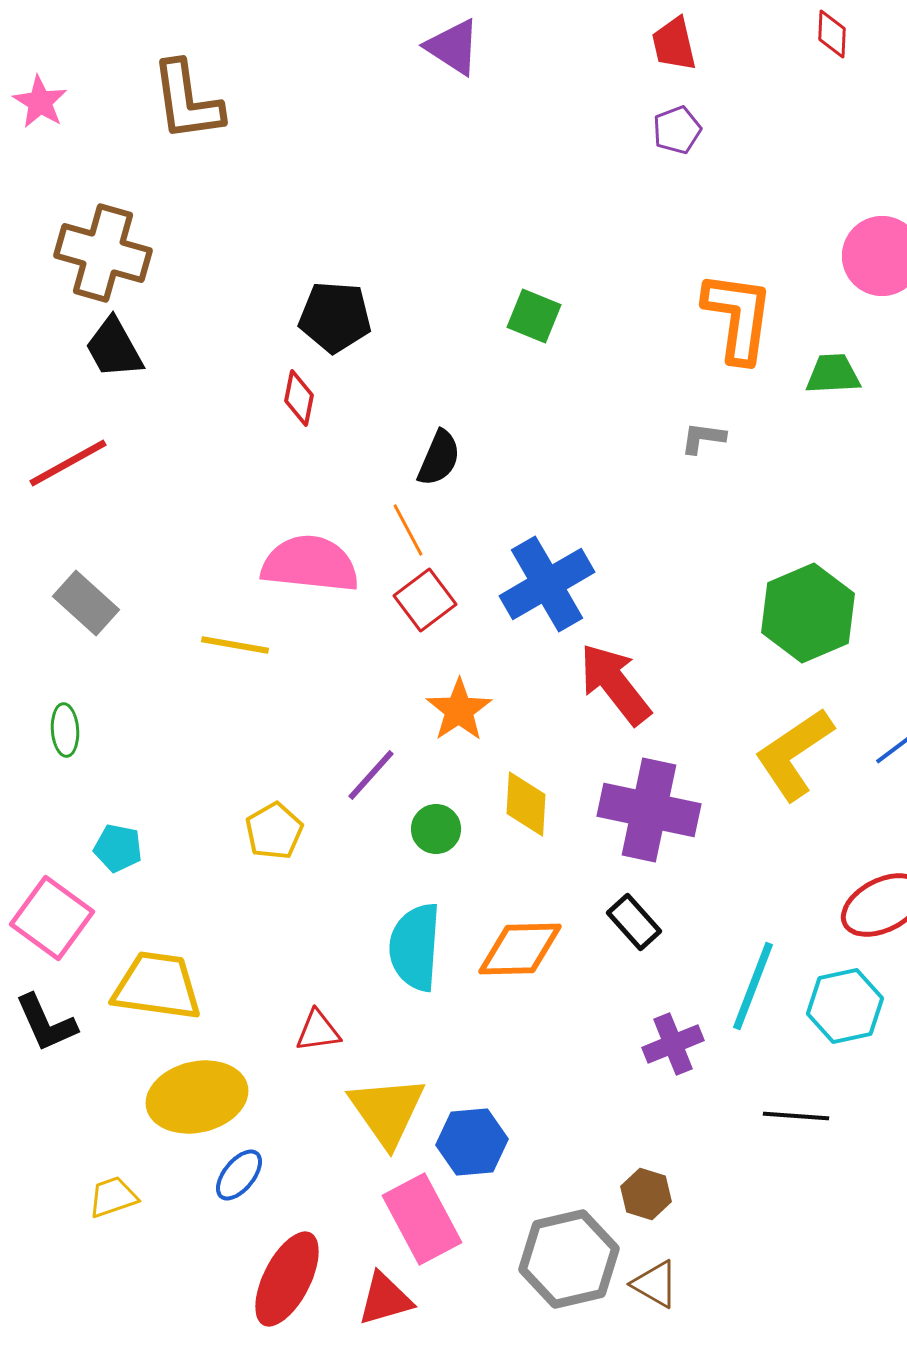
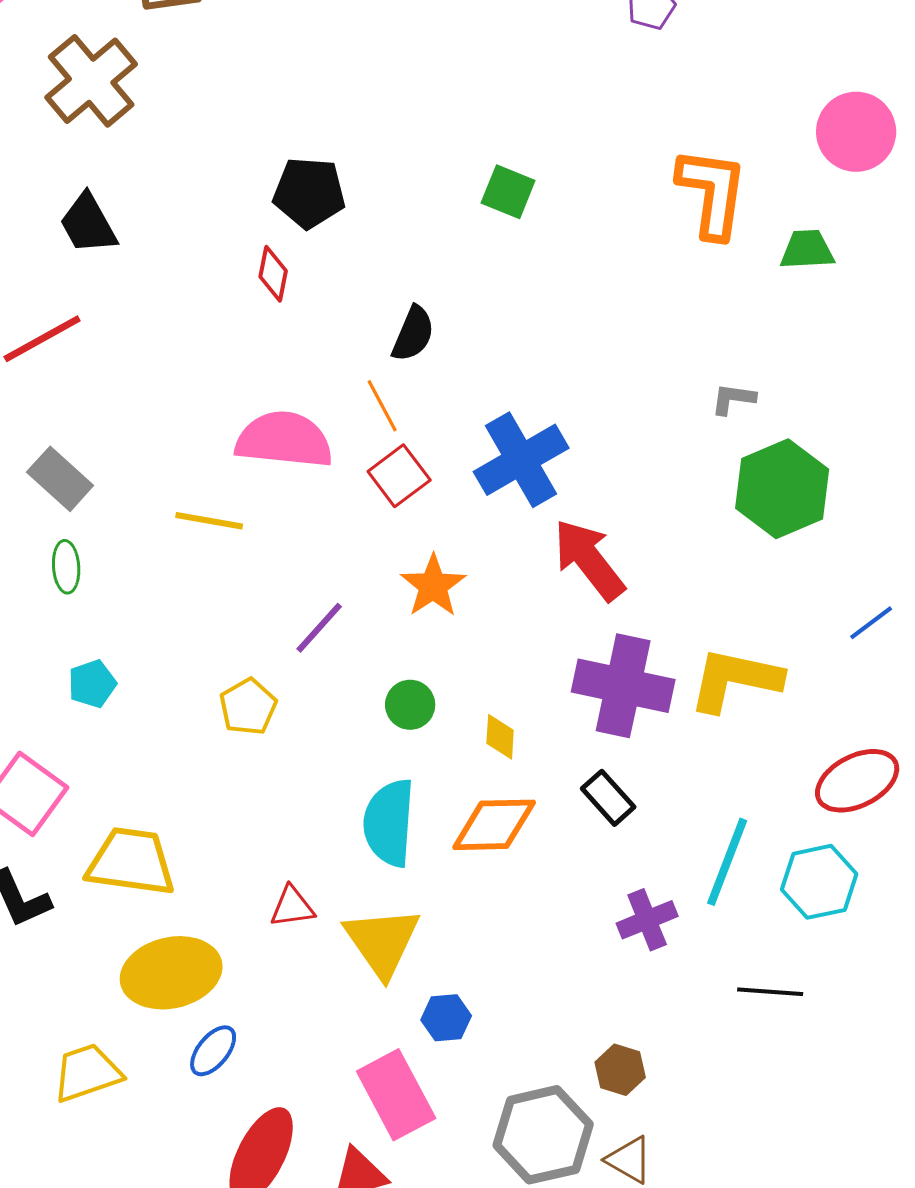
brown cross: (103, 253) -> (91, 81), moved, turned 34
gray L-shape: (703, 438) -> (733, 399), moved
green ellipse: (65, 730) -> (66, 567), moved
yellow L-shape: (794, 754) -> (735, 680), moved, turned 46
purple line: (371, 775) -> (319, 628), moved
yellow diamond: (526, 804) -> (500, 737), moved, size x0.7
cyan pentagon: (118, 848) -> (92, 684), moved, turned -30
yellow triangle: (387, 1111) -> (382, 942), moved
blue hexagon: (472, 1142) -> (446, 1018), size x0.7
yellow trapezoid: (113, 1197) -> (87, 1073), size x1.4

